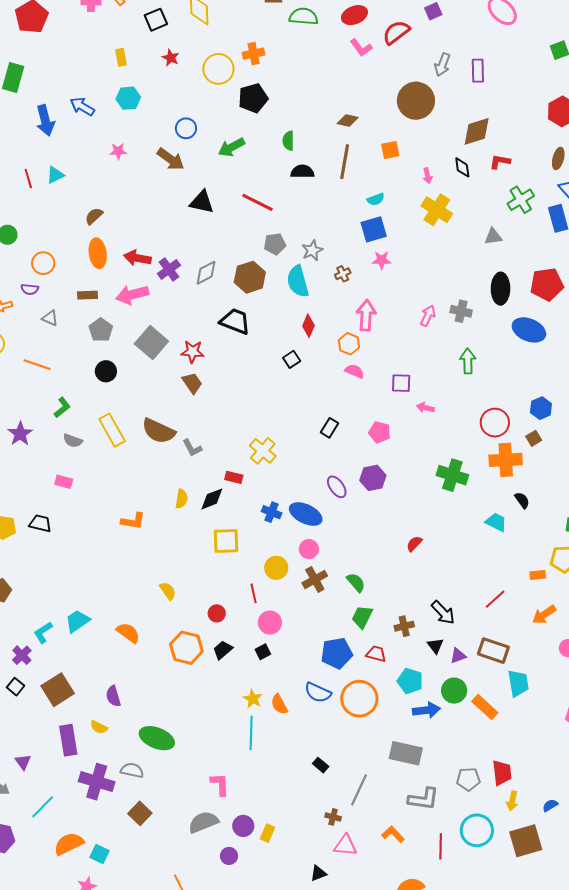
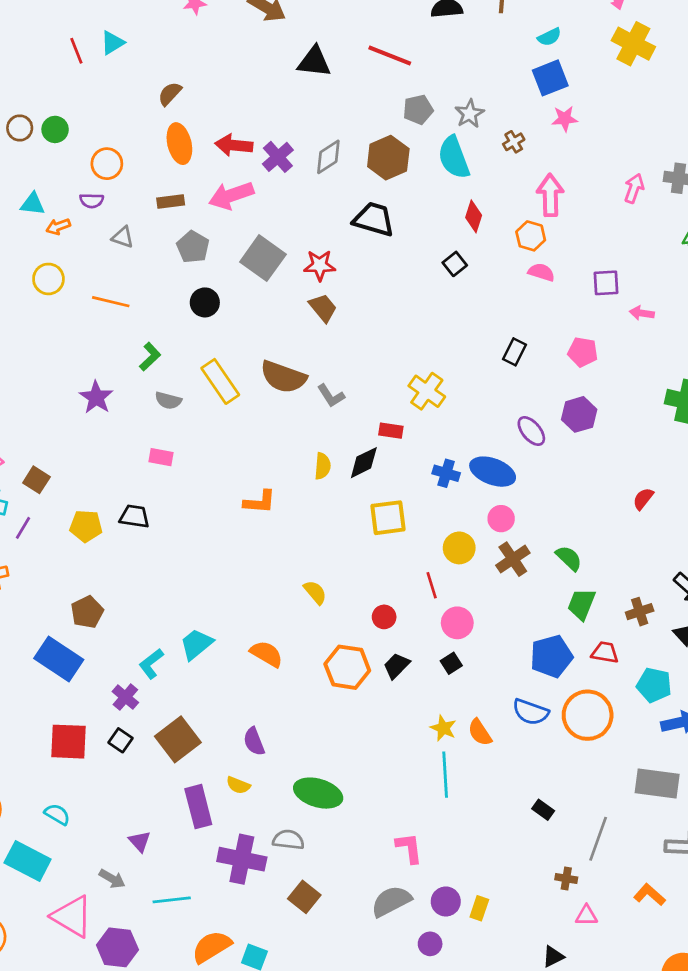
cyan line: (43, 807) -> (172, 900), turned 44
pink triangle: (345, 845) -> (586, 916), size x0.7

